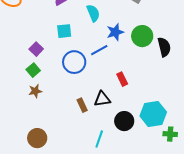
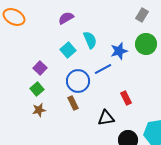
cyan semicircle: (93, 13) -> (90, 40), moved
cyan square: (64, 31) -> (68, 50), turned -35
green circle: (142, 36) -> (146, 44), moved
brown rectangle: (82, 105) -> (73, 103), moved

